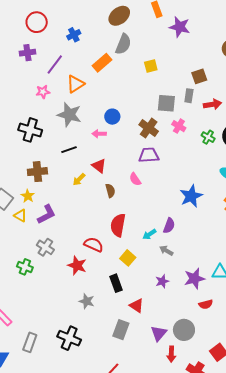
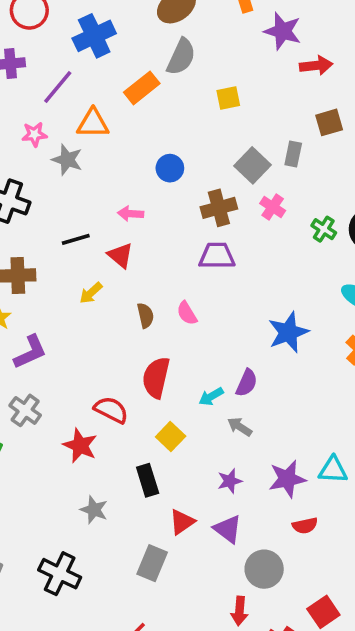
blue cross: (74, 35) -> (94, 36), size x1.6
brown square: (199, 76) -> (329, 122), moved
orange triangle: (75, 84) -> (93, 123), turned 30
gray square: (166, 103) -> (253, 165), turned 36
red arrow: (212, 104) -> (316, 65), moved
gray star: (69, 115) -> (67, 160), moved, size x0.7
blue circle: (112, 117) -> (170, 168), moved
brown cross: (149, 128) -> (219, 208), turned 36
red triangle: (99, 166) -> (120, 255), moved
pink semicircle: (135, 179) -> (187, 313), moved
red triangle: (137, 306) -> (182, 522), turned 49
purple triangle: (159, 333) -> (228, 529), moved, turned -36

